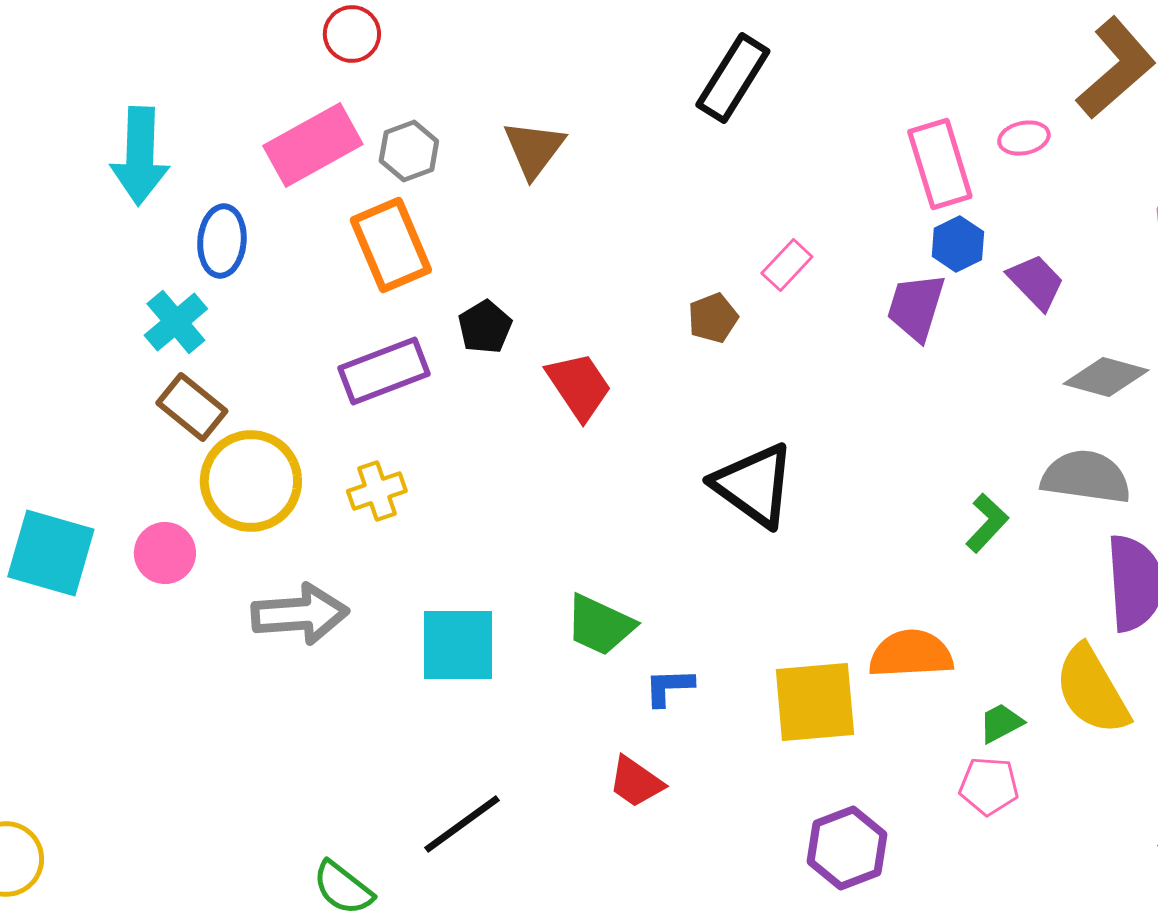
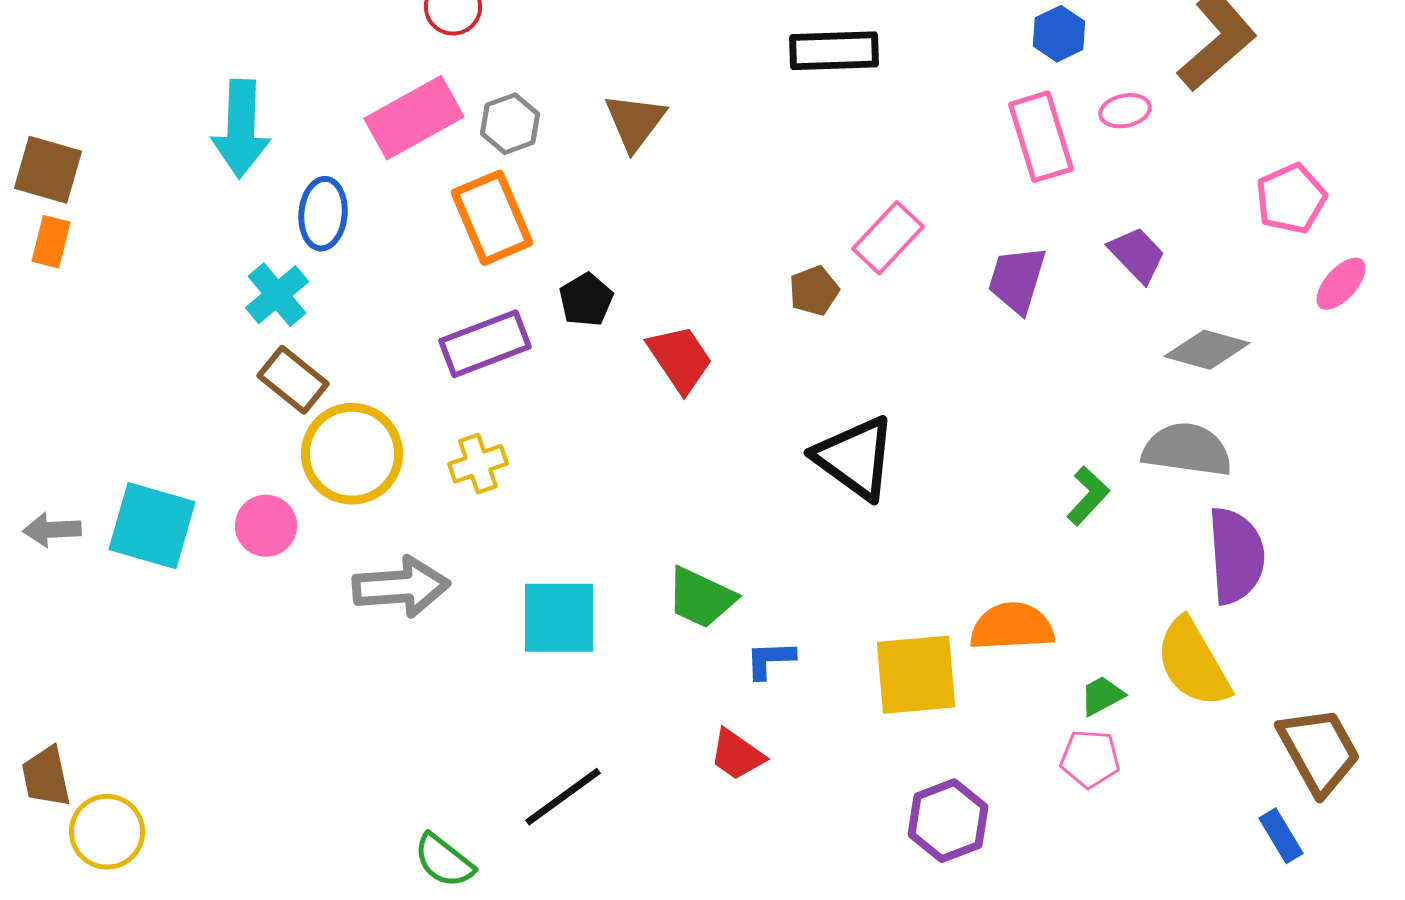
black rectangle: (733, 78) -> (834, 51), turned 56
blue hexagon: (958, 244) -> (1059, 34), moved
pink rectangle: (787, 265) -> (888, 238), size x1.4

